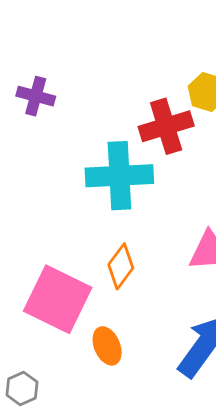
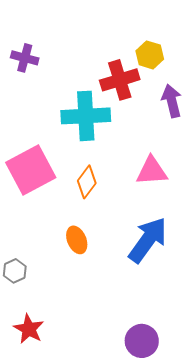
pink square: (58, 299) -> (31, 170), moved, turned 36

